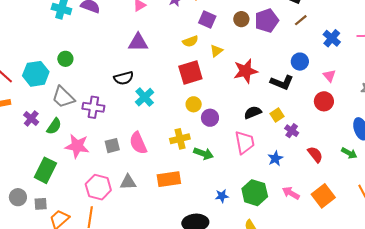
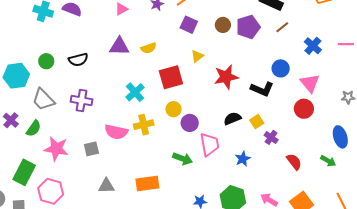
yellow semicircle: (190, 41) -> (149, 48), moved
pink triangle: (329, 76) -> (310, 83), size x1.5
black semicircle: (124, 78) -> (78, 60), moved
cyan cross: (145, 97) -> (135, 92), moved
purple cross: (93, 107) -> (82, 101), moved
yellow cross: (180, 139) -> (144, 125), moved
pink trapezoid: (245, 142) -> (209, 144), moved
pink semicircle: (138, 143) -> (116, 132), moved, turned -55
blue star: (275, 158) -> (243, 159), moved
pink hexagon: (98, 187) -> (51, 191), moved

